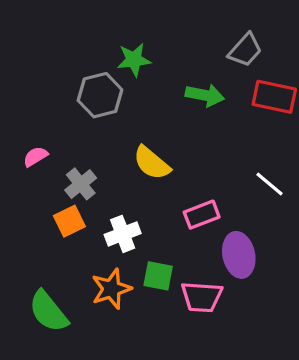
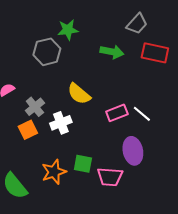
white line: (269, 184) -> (142, 114), moved
pink rectangle: (202, 215) -> (117, 113), moved
white cross: (123, 234) -> (61, 123), moved

